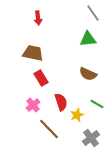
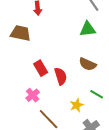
brown trapezoid: (33, 53) -> (21, 33), moved
red semicircle: (61, 102) -> (61, 76), moved

